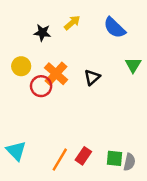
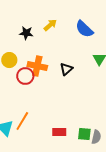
orange cross: (56, 74) -> (37, 66), turned -30
red rectangle: (83, 156) -> (59, 132), turned 56
orange line: (60, 160) -> (22, 121), moved

